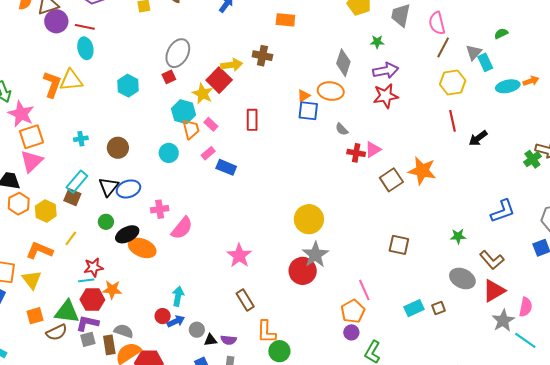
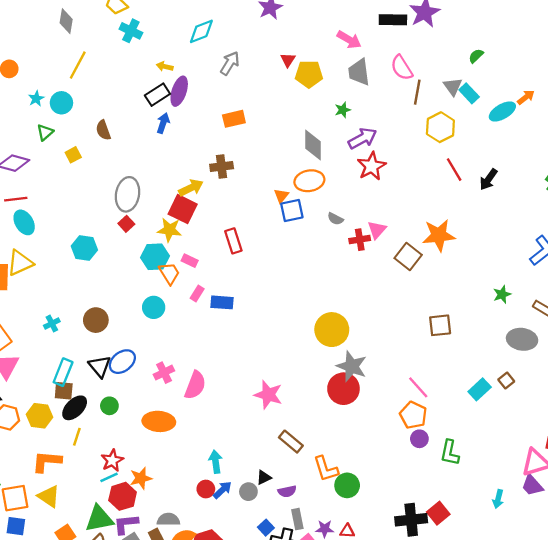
black ellipse: (127, 234) -> (75, 408), moved
black triangle: (210, 340) -> (264, 477), moved

